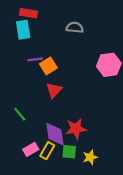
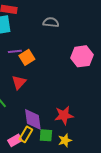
red triangle: (54, 90) -> (19, 82), moved
red star: (76, 129) -> (64, 115), moved
pink rectangle: (31, 149) -> (15, 140), moved

